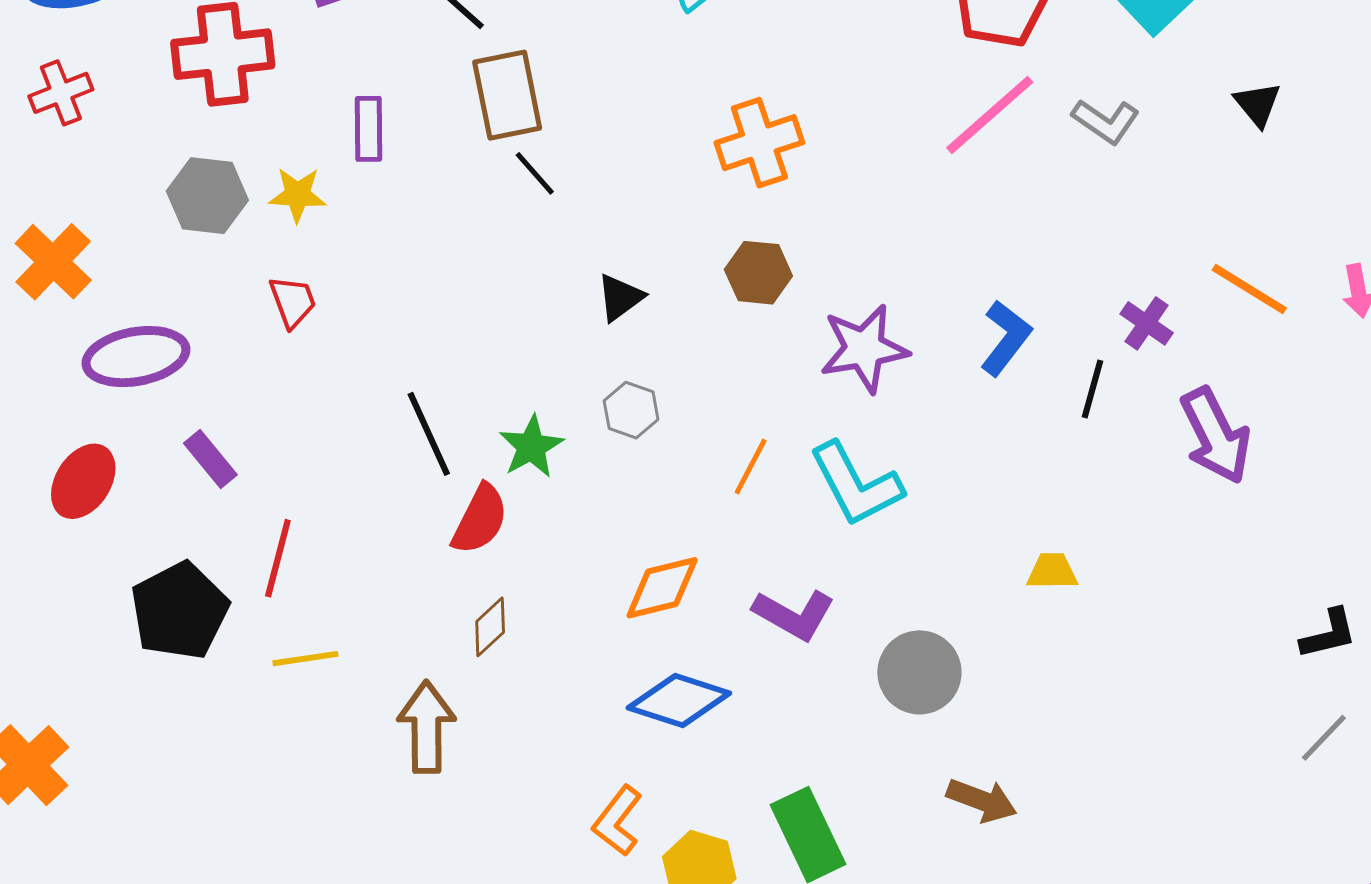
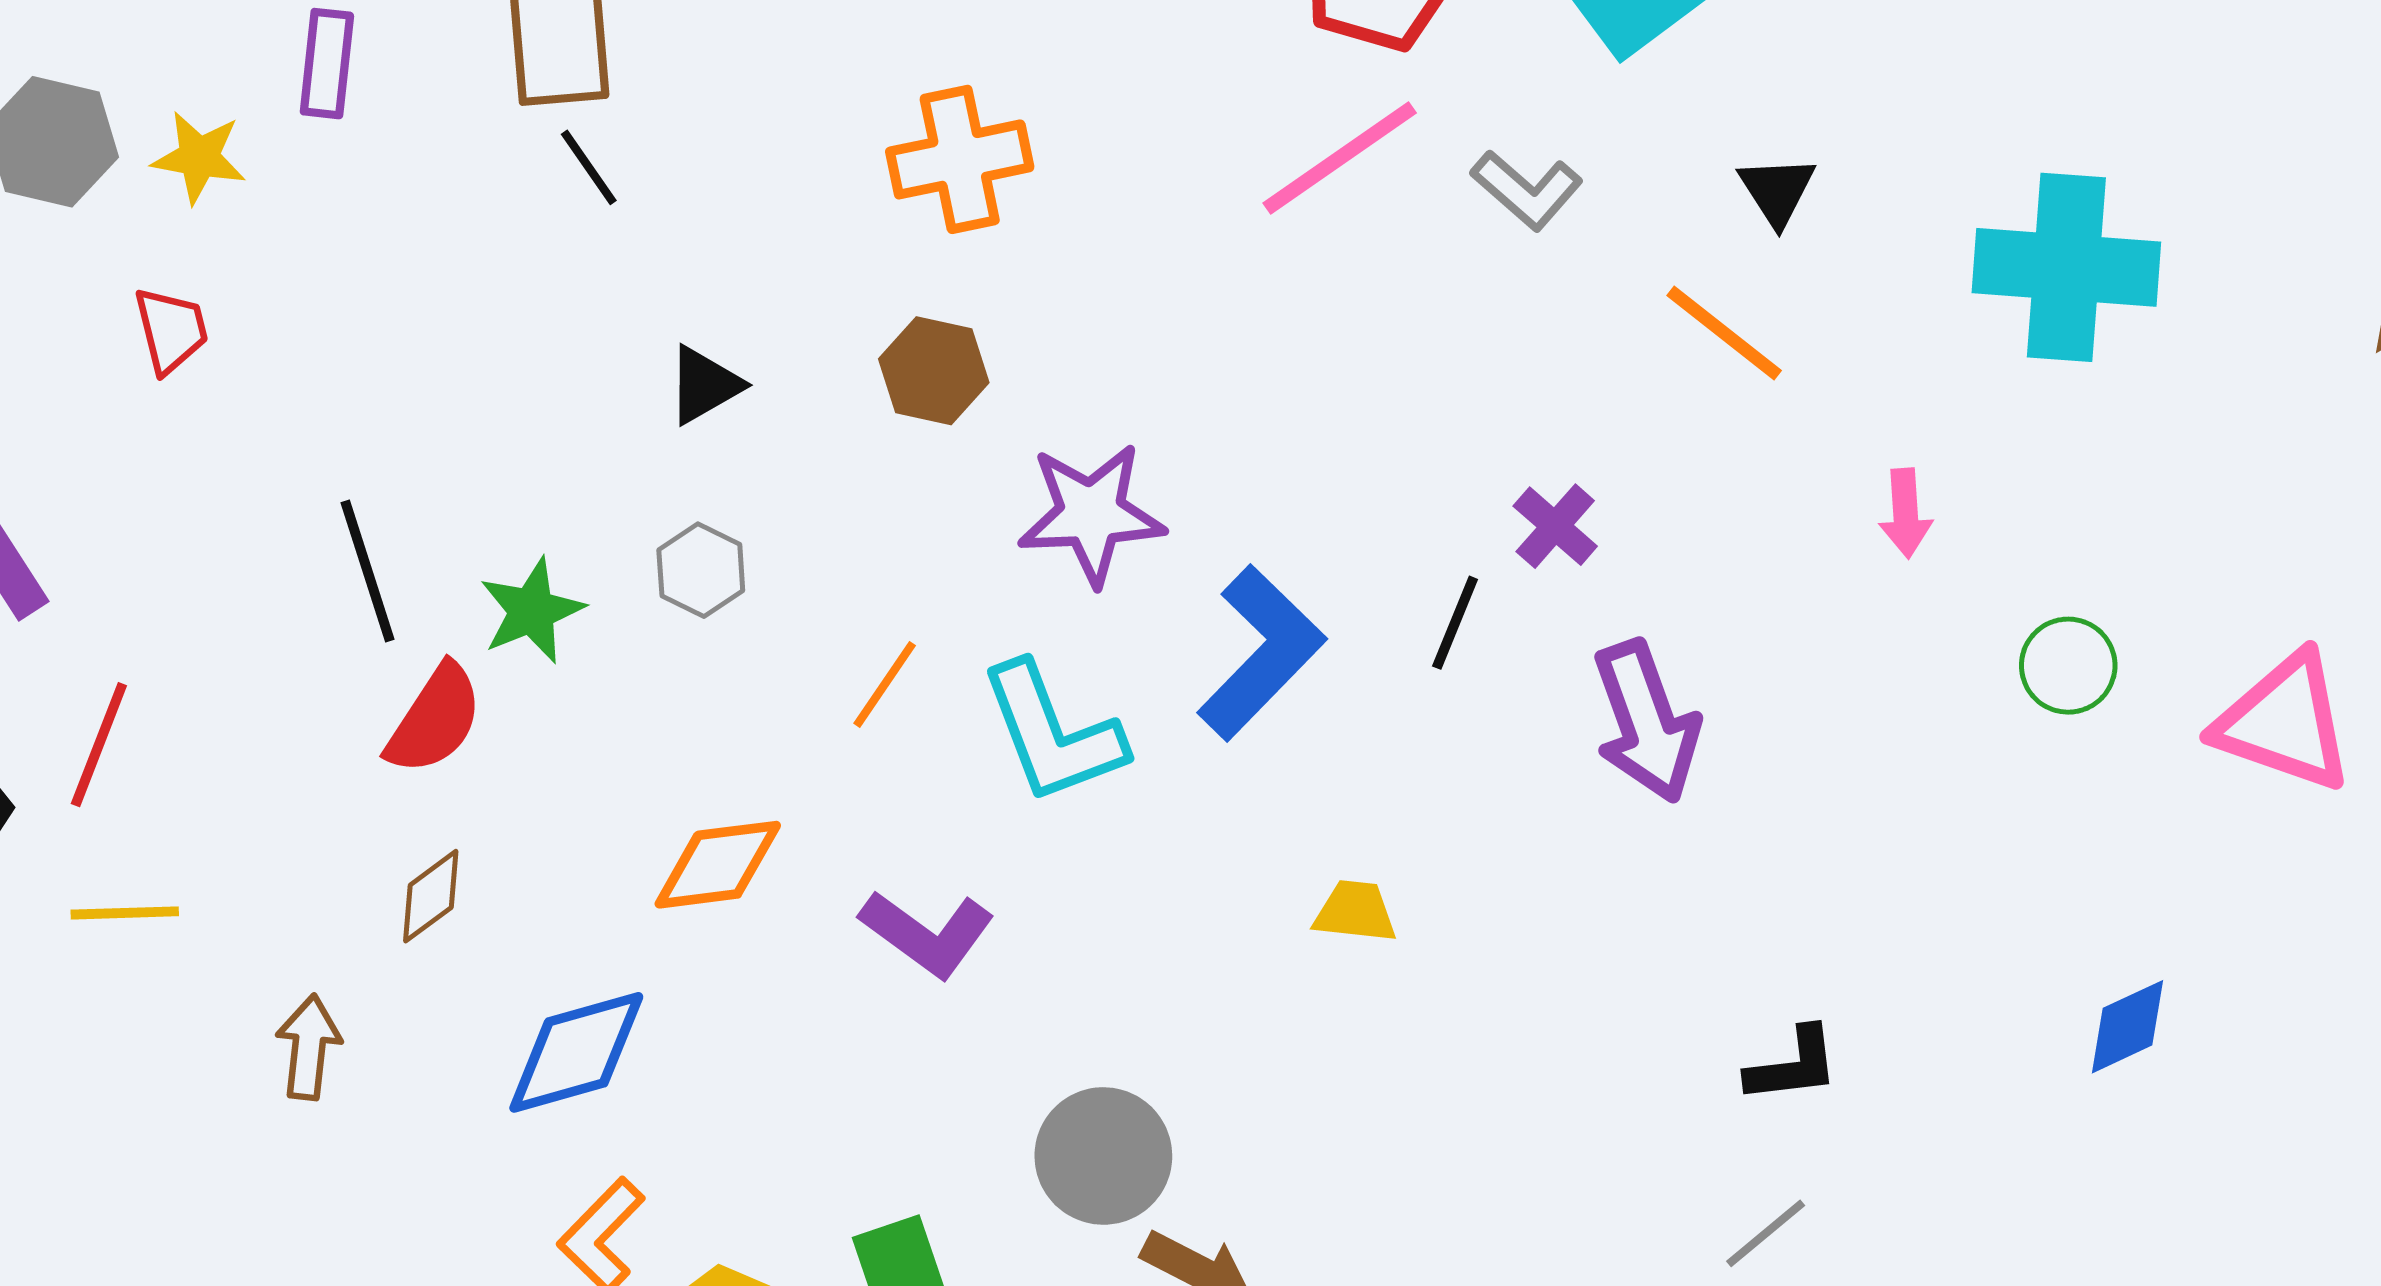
orange line: (1249, 289) -> (1724, 333), moved
blue L-shape: (1006, 338) -> (1261, 653), moved, size x1.4
gray circle: (919, 672) -> (1103, 1156), moved
blue diamond: (679, 701) -> (576, 1052), moved, turned -40
brown arrow: (426, 727) -> (309, 1047), size x0.7

